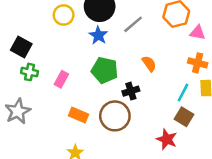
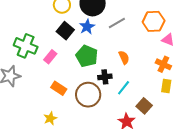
black square: (21, 47) -> (65, 31), moved
green cross: (30, 72) -> (26, 46), size x1.6
cyan line: (183, 93) -> (124, 88), moved

